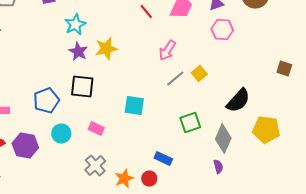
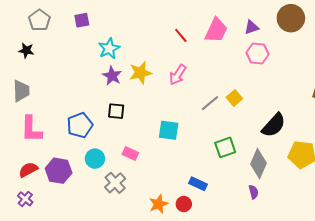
pink arrow: (167, 50) -> (178, 75), moved
black square: (82, 86) -> (116, 111), size x0.7
gray cross: (95, 166) -> (115, 183), moved

